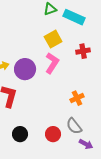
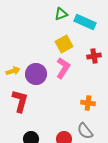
orange cross: (77, 98) -> (88, 103), turned 32

